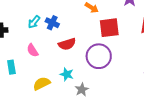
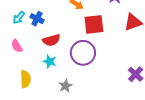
cyan star: (67, 74) -> (50, 61), moved
yellow semicircle: (42, 83) -> (25, 79), turned 114

